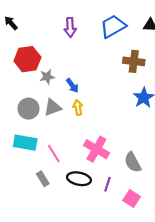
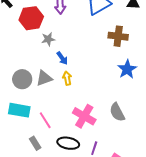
red hexagon: (27, 59) -> (31, 18), moved
gray star: (47, 77) -> (48, 39), moved
gray semicircle: (133, 162) -> (117, 112), moved

